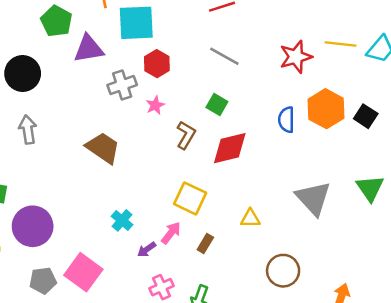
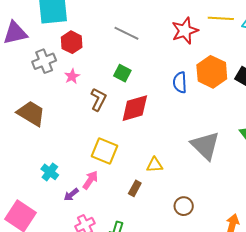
brown rectangle: (205, 243) -> (135, 188), moved
brown circle: (283, 271) -> (184, 206), size x0.7

